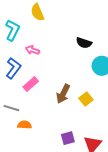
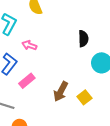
black semicircle: (84, 43) -> (83, 39), turned -112

